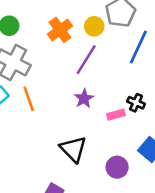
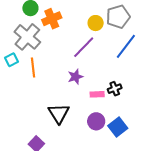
orange cross: (60, 30) -> (52, 19), moved
black cross: (136, 103) -> (115, 89), turned 32
purple circle: (117, 167) -> (96, 121), moved

